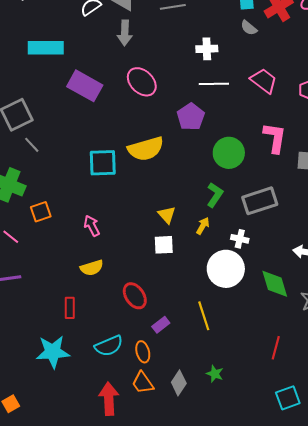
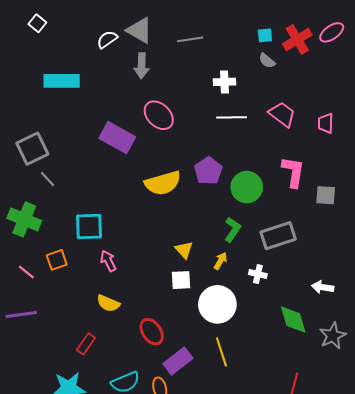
purple rectangle: (85, 86) -> (117, 138), moved
purple pentagon: (191, 117) -> (208, 171), moved
cyan square: (103, 163) -> (89, 227), moved
orange square: (41, 212) -> (57, 260), moved
yellow semicircle: (92, 268) -> (108, 303), turned 40
white circle: (226, 269) -> (217, 304), moved
red rectangle: (70, 308) -> (86, 344), turned 35
purple rectangle: (161, 325) -> (178, 361), size x1.6

